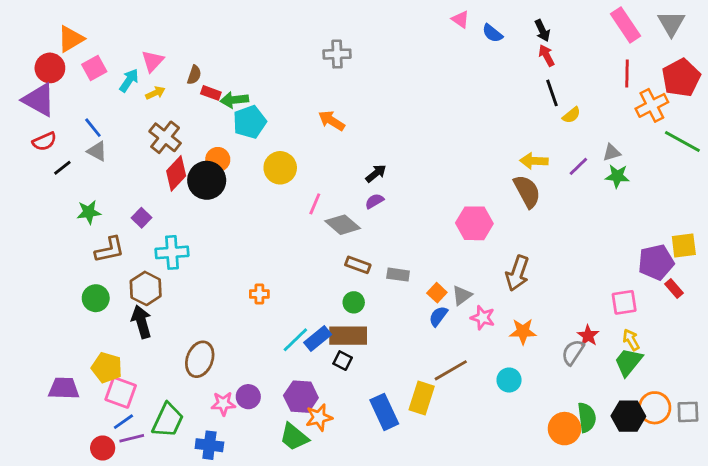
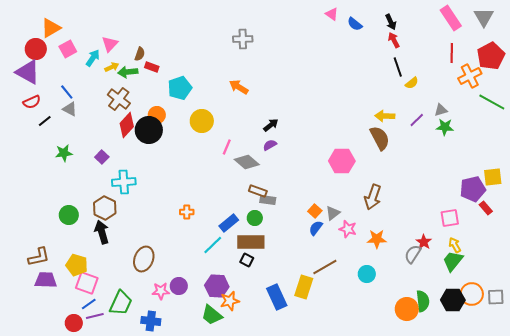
green arrow: (234, 100) -> (128, 72), moved
brown L-shape: (110, 250) -> (39, 257), moved
gray rectangle: (398, 275) -> (268, 200), moved
blue rectangle: (318, 338) -> (229, 223), moved

